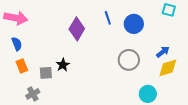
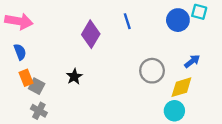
blue circle: (134, 24) -> (178, 20), moved
yellow diamond: (168, 68) -> (181, 87), moved
gray square: (46, 73) -> (37, 86), moved, turned 32
gray cross: (33, 94) -> (39, 111), turned -32

